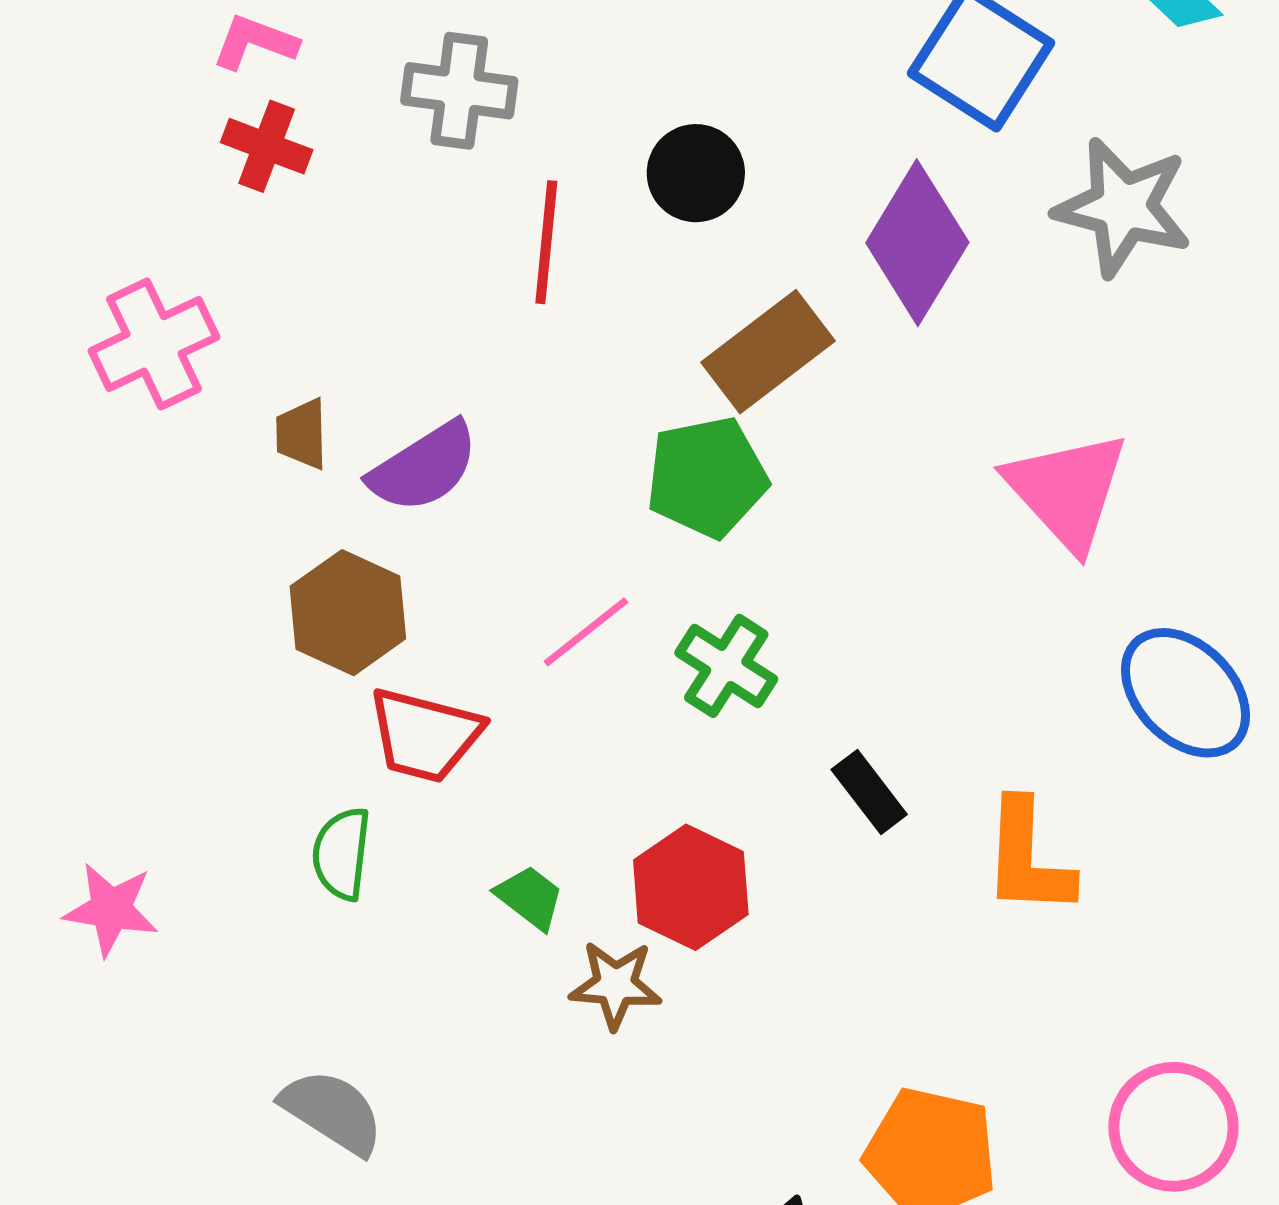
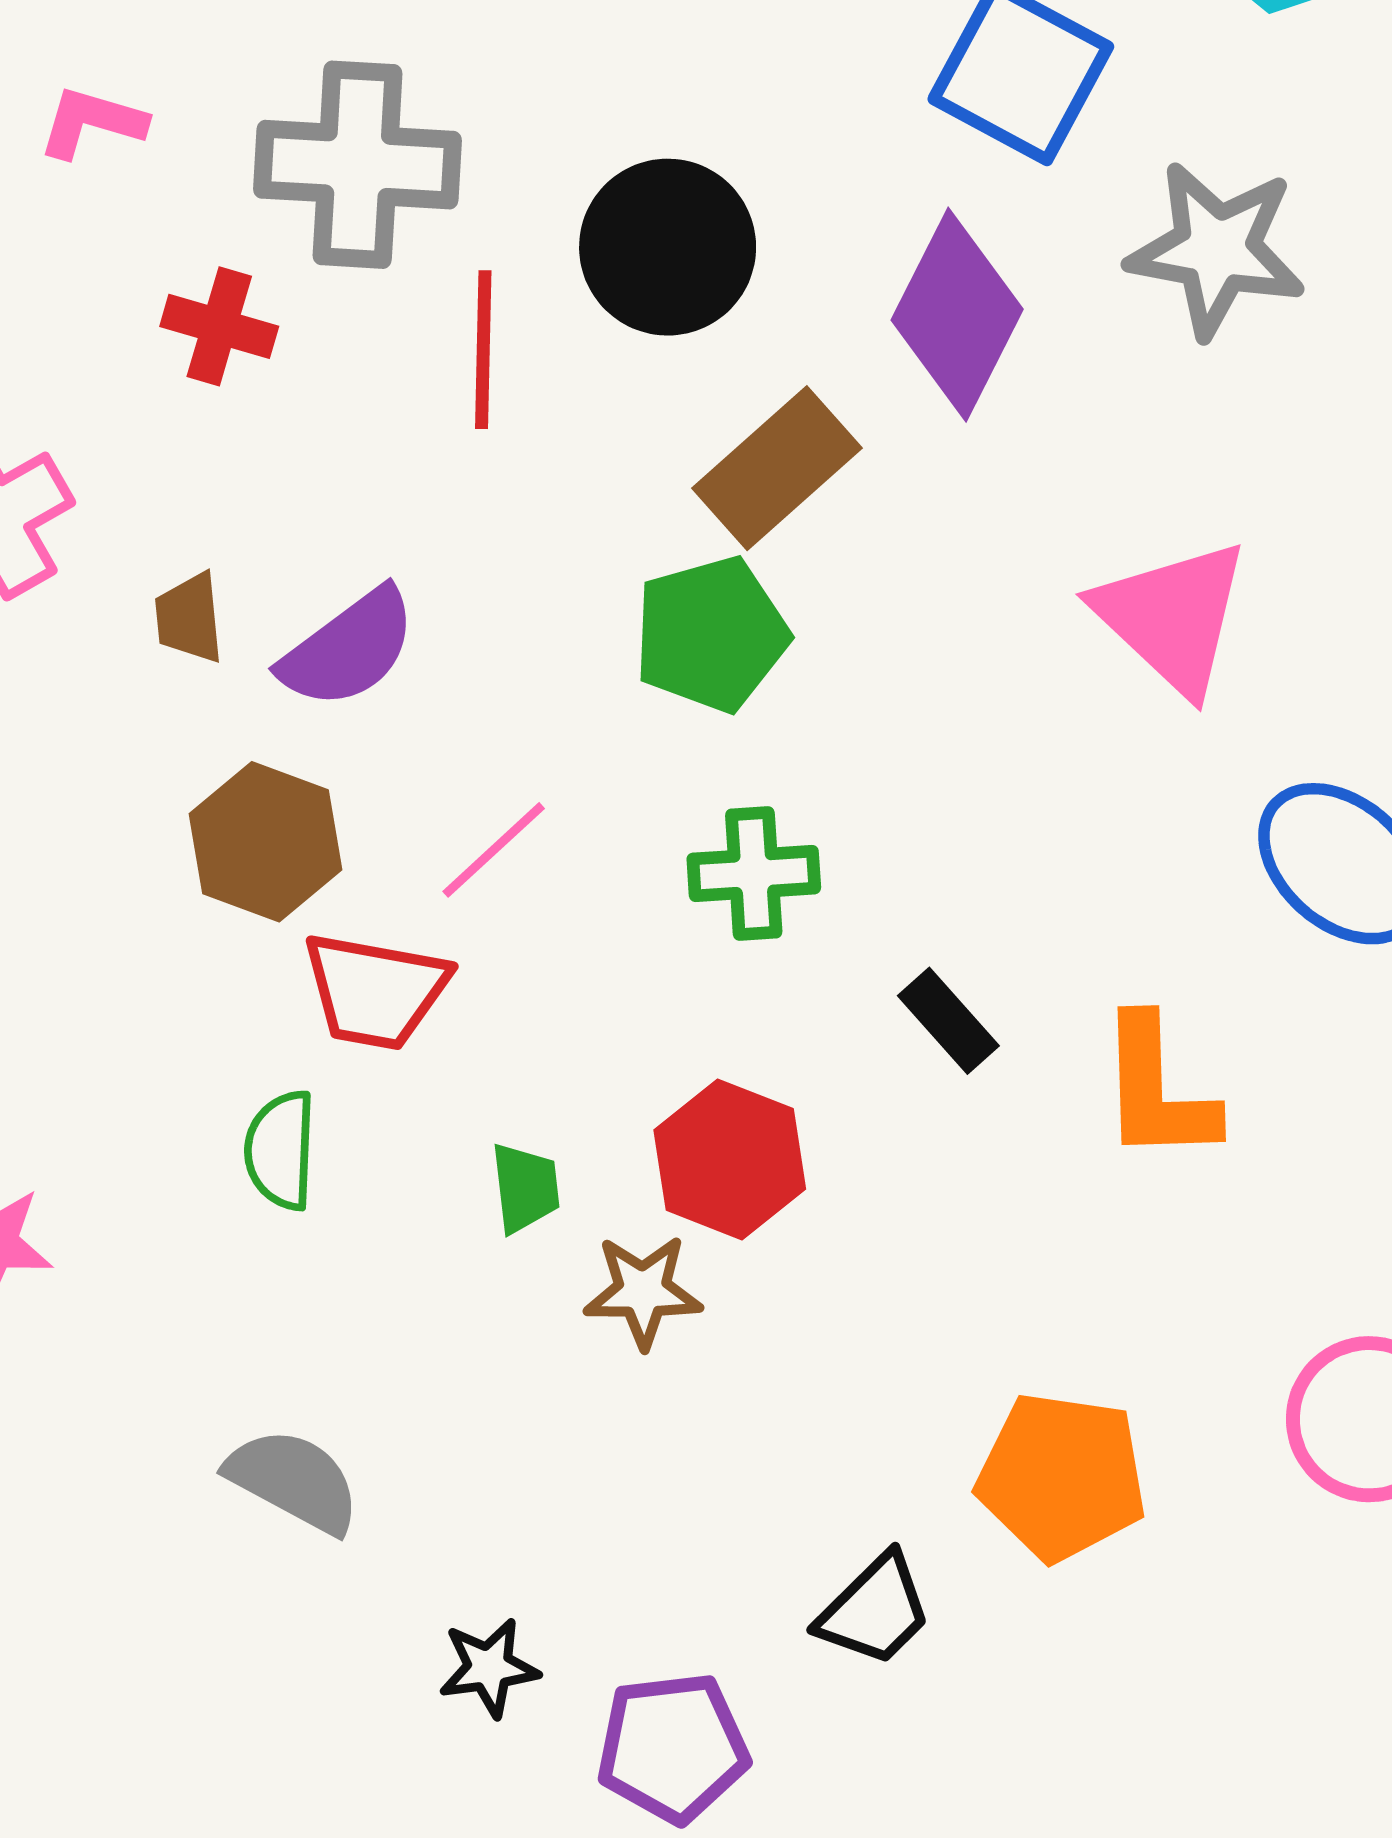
gray cross: (459, 91) -> (358, 165), size x1.4
red cross: (267, 146) -> (219, 326), moved
black circle: (696, 173) -> (668, 247), size x1.4
pink line: (586, 632) -> (494, 850), moved
green cross: (726, 666) -> (754, 874), turned -32
green trapezoid: (530, 897) -> (525, 1188), turned 50

